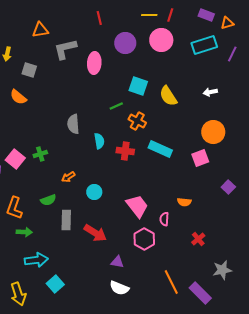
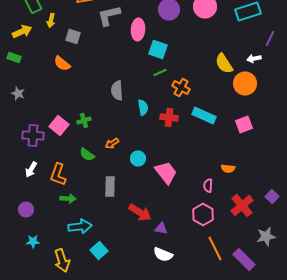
purple line: (232, 54) -> (270, 38), moved
cyan square: (138, 86) -> (158, 50), moved
yellow semicircle: (168, 96) -> (224, 64), moved
orange circle: (213, 132) -> (245, 84), moved
purple square: (228, 187) -> (272, 196), moved
green semicircle: (48, 200) -> (87, 154), moved, turned 56
pink trapezoid: (137, 206) -> (166, 172), moved
red arrow: (95, 233) -> (140, 212), moved
pink hexagon: (144, 239) -> (203, 214), moved
red cross: (198, 239) -> (242, 206), size x1.6

